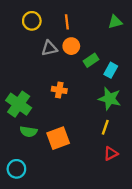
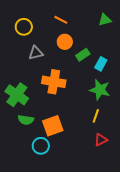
yellow circle: (32, 21) -> (24, 27), moved
orange line: (67, 22) -> (61, 20), turned -56
gray triangle: (49, 48) -> (36, 53), moved
orange cross: (59, 90) -> (54, 82), size x1.6
cyan circle: (16, 169) -> (41, 146), moved

